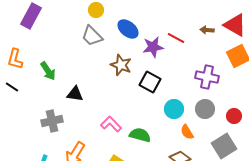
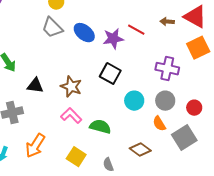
blue ellipse: (128, 29) -> (84, 33), moved
brown star: (121, 65) -> (71, 87), moved
orange semicircle: (187, 132) -> (159, 124), moved

